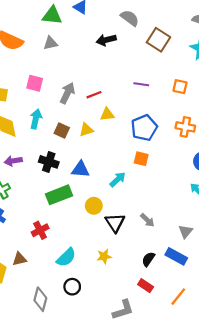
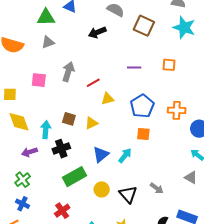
gray arrow: (67, 93) -> (68, 72), moved
cyan arrow: (36, 119) -> (46, 130), moved
orange cross: (185, 127) -> (177, 110), moved
yellow triangle: (86, 130) -> (91, 123), moved
black cross: (49, 162) -> (61, 149), turned -30
blue triangle: (80, 169) -> (101, 154), moved, turned -36
yellow circle: (94, 206) -> (102, 189), moved
gray triangle: (186, 231) -> (191, 177), moved, turned -32

